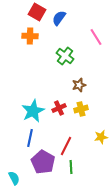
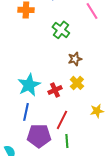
red cross: (59, 108) -> (55, 90), moved
yellow cross: (81, 109) -> (77, 83), turned -32
purple pentagon: (43, 162) -> (39, 136), turned -30

